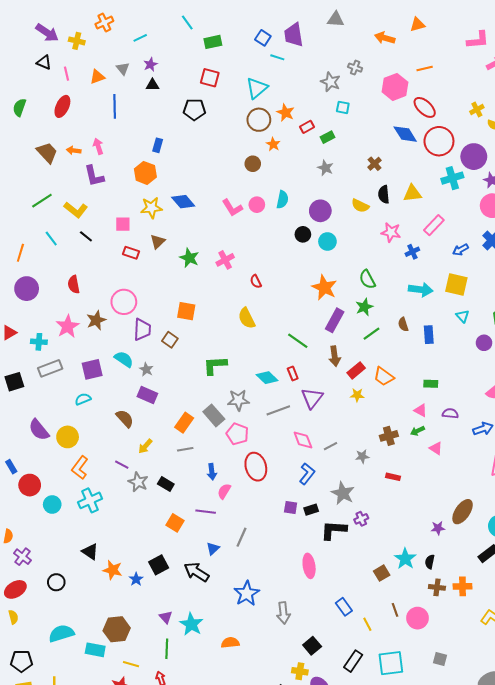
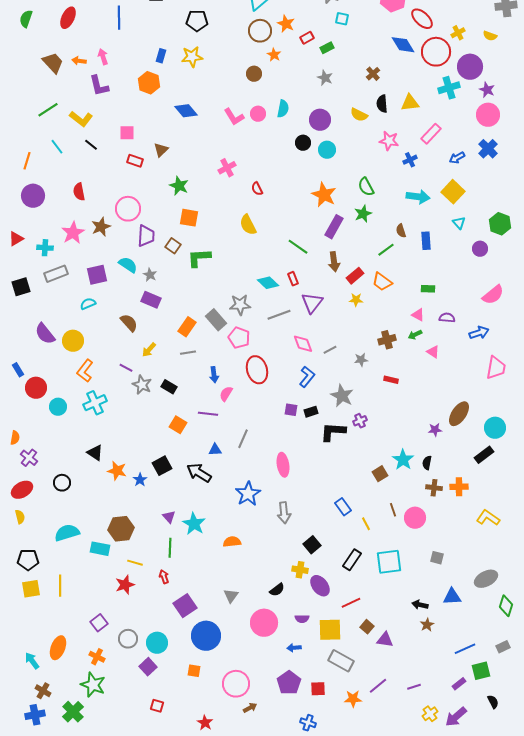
yellow cross: (477, 109) -> (458, 33), moved
yellow star: (151, 208) -> (192, 57), moved
green star: (189, 258) -> (179, 186), moved
yellow square: (456, 284) -> (453, 192), turned 30
green line: (371, 334) -> (386, 250), moved
green L-shape: (215, 365) -> (199, 258), moved
blue triangle: (213, 548) -> (215, 450), turned 40
pink ellipse: (309, 566) -> (283, 465), moved

